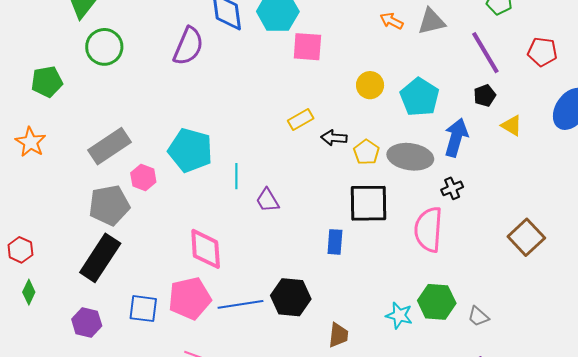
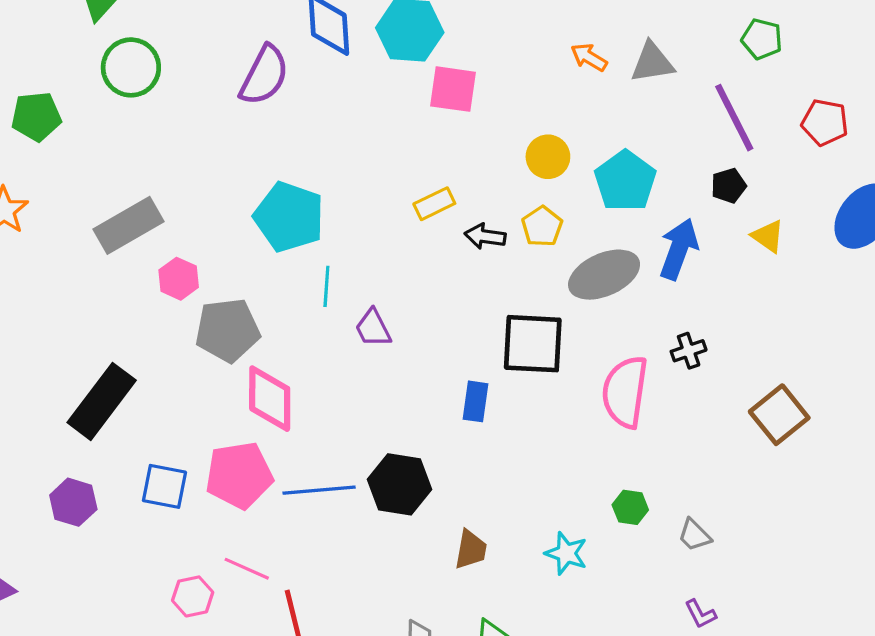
cyan pentagon: (190, 150) -> (289, 217), moved
yellow pentagon: (366, 152) -> (542, 226), moved
gray ellipse: (410, 157) -> (604, 275), turned -36
black cross: (452, 188) -> (689, 351), moved
gray pentagon: (109, 205) -> (227, 330), moved
green hexagon: (437, 302) -> (630, 507), size x0.6
cyan star: (399, 315) -> (566, 553), moved

